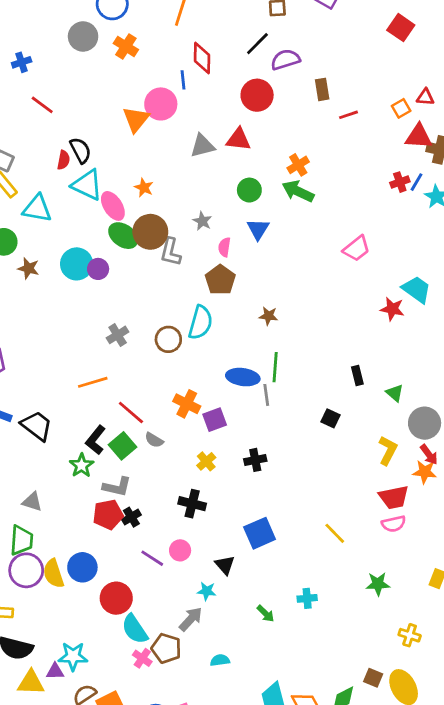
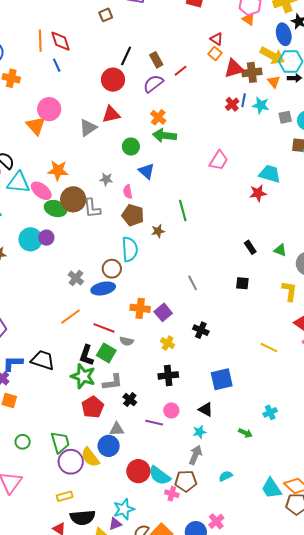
black line: (257, 44) -> (126, 56), moved
red diamond: (202, 58) -> (61, 41), moved
purple semicircle: (285, 60) -> (153, 84), moved
blue line: (183, 80) -> (57, 65), moved
red triangle: (425, 97) -> (217, 39), moved, turned 48
orange star: (144, 188) -> (58, 171), size x1.5
brown star: (268, 316) -> (158, 231), moved
green line: (275, 367) -> (183, 210), moved
blue ellipse: (243, 377) -> (103, 288), moved
black cross: (255, 460) -> (201, 330), turned -35
green star: (82, 465) -> (83, 376), size x1.4
gray triangle: (32, 502) -> (117, 429), moved
red pentagon: (108, 515) -> (93, 407), moved
blue square: (260, 533) -> (222, 379), turned 30
yellow line: (335, 533) -> (269, 348), moved
red circle: (116, 598) -> (138, 471), moved

